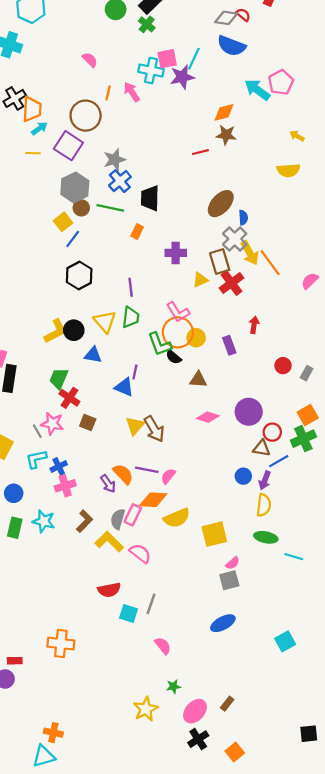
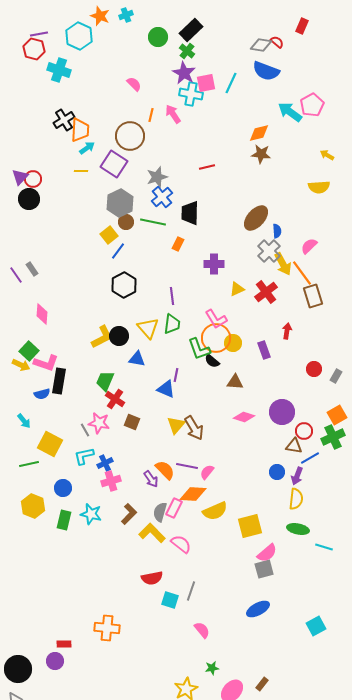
purple star: (182, 77) -> (184, 73), moved, turned -30
red line: (200, 152) -> (207, 167), moved
brown rectangle: (220, 262) -> (313, 296), moved
pink semicircle: (310, 281) -> (309, 246), moved
pink semicircle: (233, 563) -> (267, 553), size x1.5

